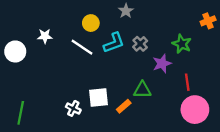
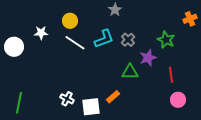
yellow circle: (91, 23) -> (70, 21), moved
green triangle: (142, 90) -> (130, 72), moved
white square: (98, 98) -> (91, 107), moved
pink circle: (195, 110) -> (178, 100), size x0.6

